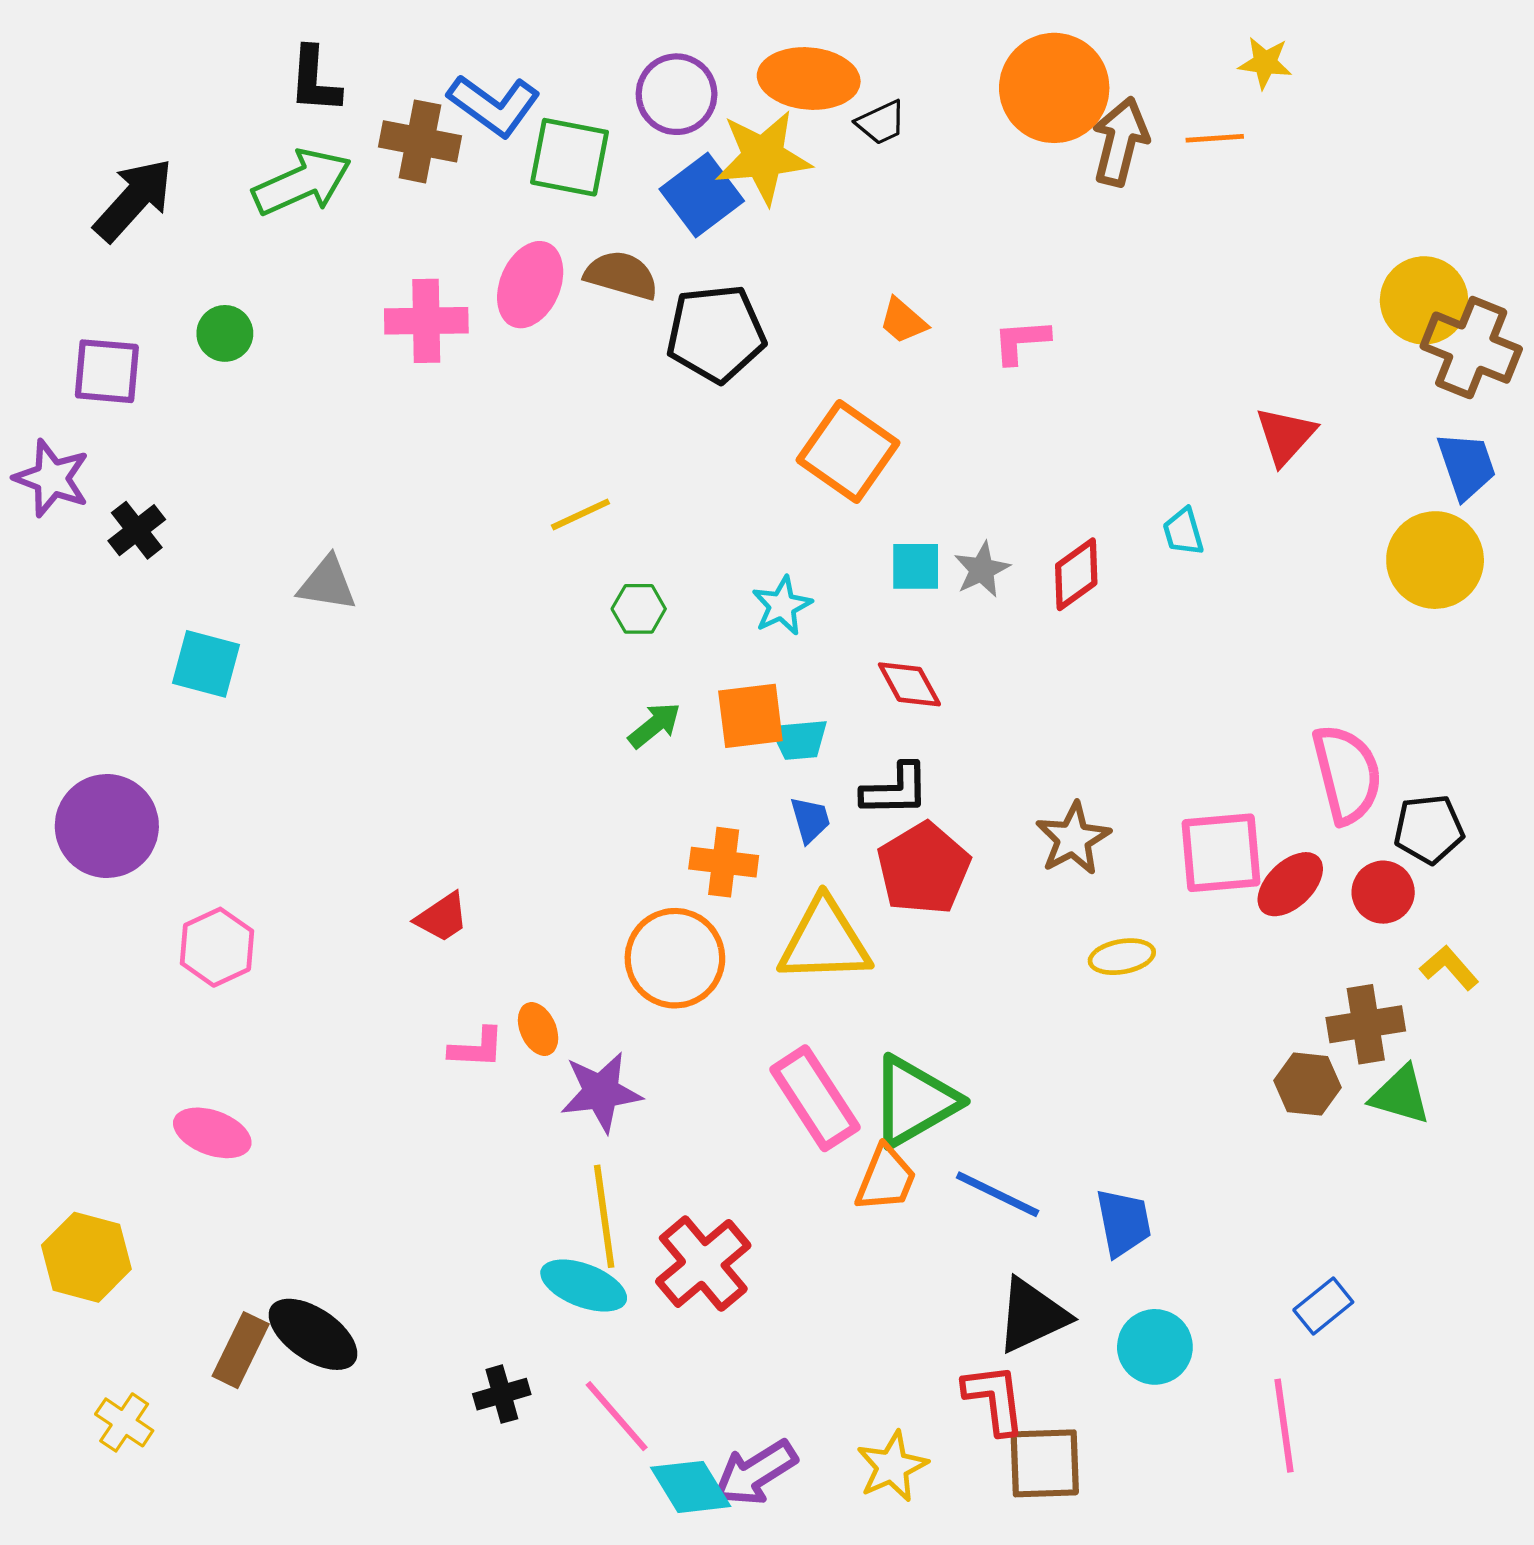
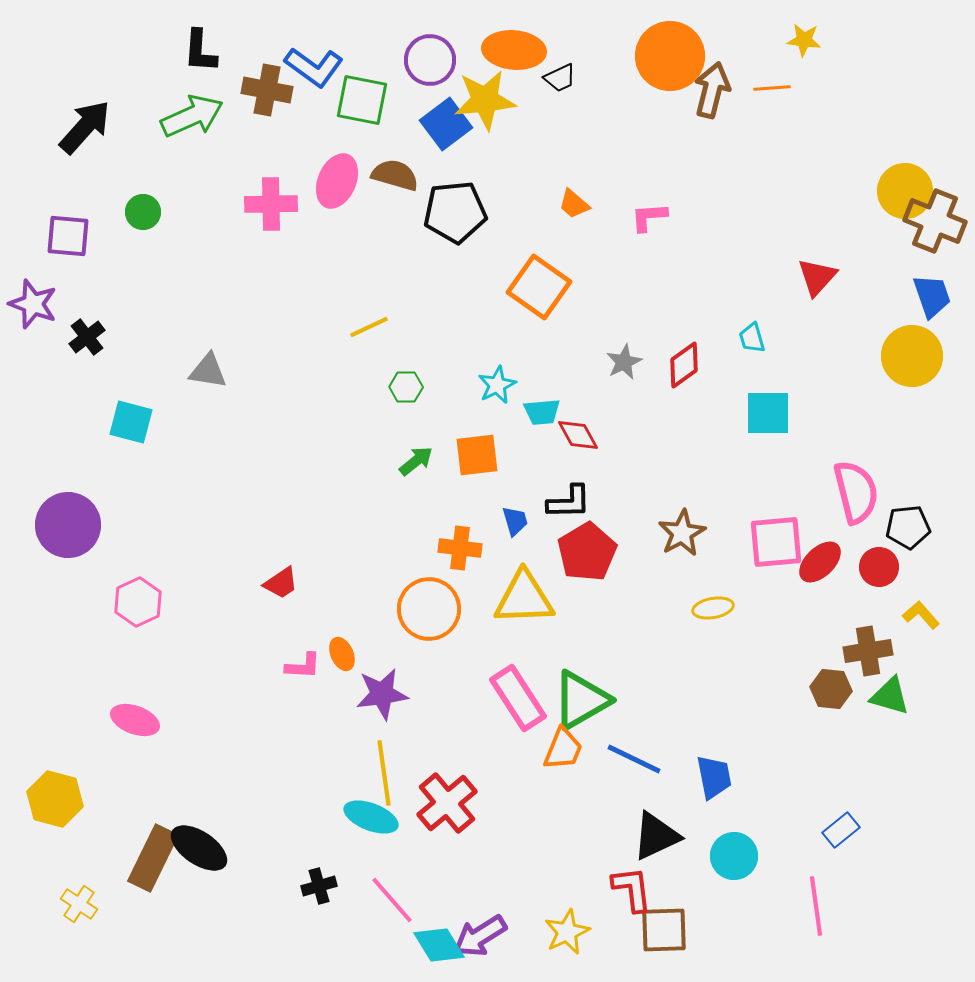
cyan square: (916, 566) -> (768, 413), moved, size x1.4
cyan trapezoid: (799, 739) -> (542, 412), moved
brown rectangle: (241, 1350) -> (153, 858), size x1.4

